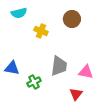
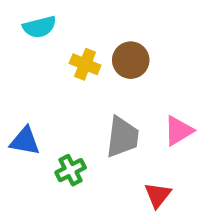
brown circle: (72, 19) -> (131, 60), moved
pink triangle: (86, 72) -> (178, 131), moved, turned -42

